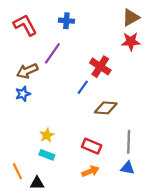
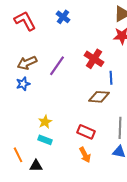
blue cross: (66, 21) -> (63, 17), turned 32
purple line: (52, 53) -> (57, 66), moved
blue line: (83, 87) -> (111, 78), moved, turned -40
orange arrow: (90, 171) -> (85, 155), turned 84

